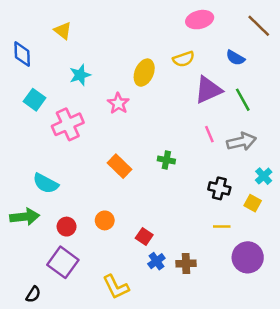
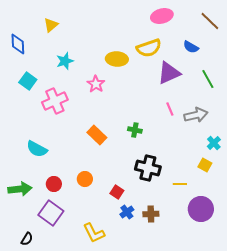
yellow triangle: (63, 31) -> (51, 25), turned 42
yellow semicircle: (184, 59) -> (149, 48), size x1.4
yellow ellipse: (144, 73) -> (117, 59), turned 70
green line: (243, 100) -> (208, 79), moved
black cross: (219, 188) -> (148, 168), moved, size x1.4
green arrow: (25, 217) -> (20, 189), moved

